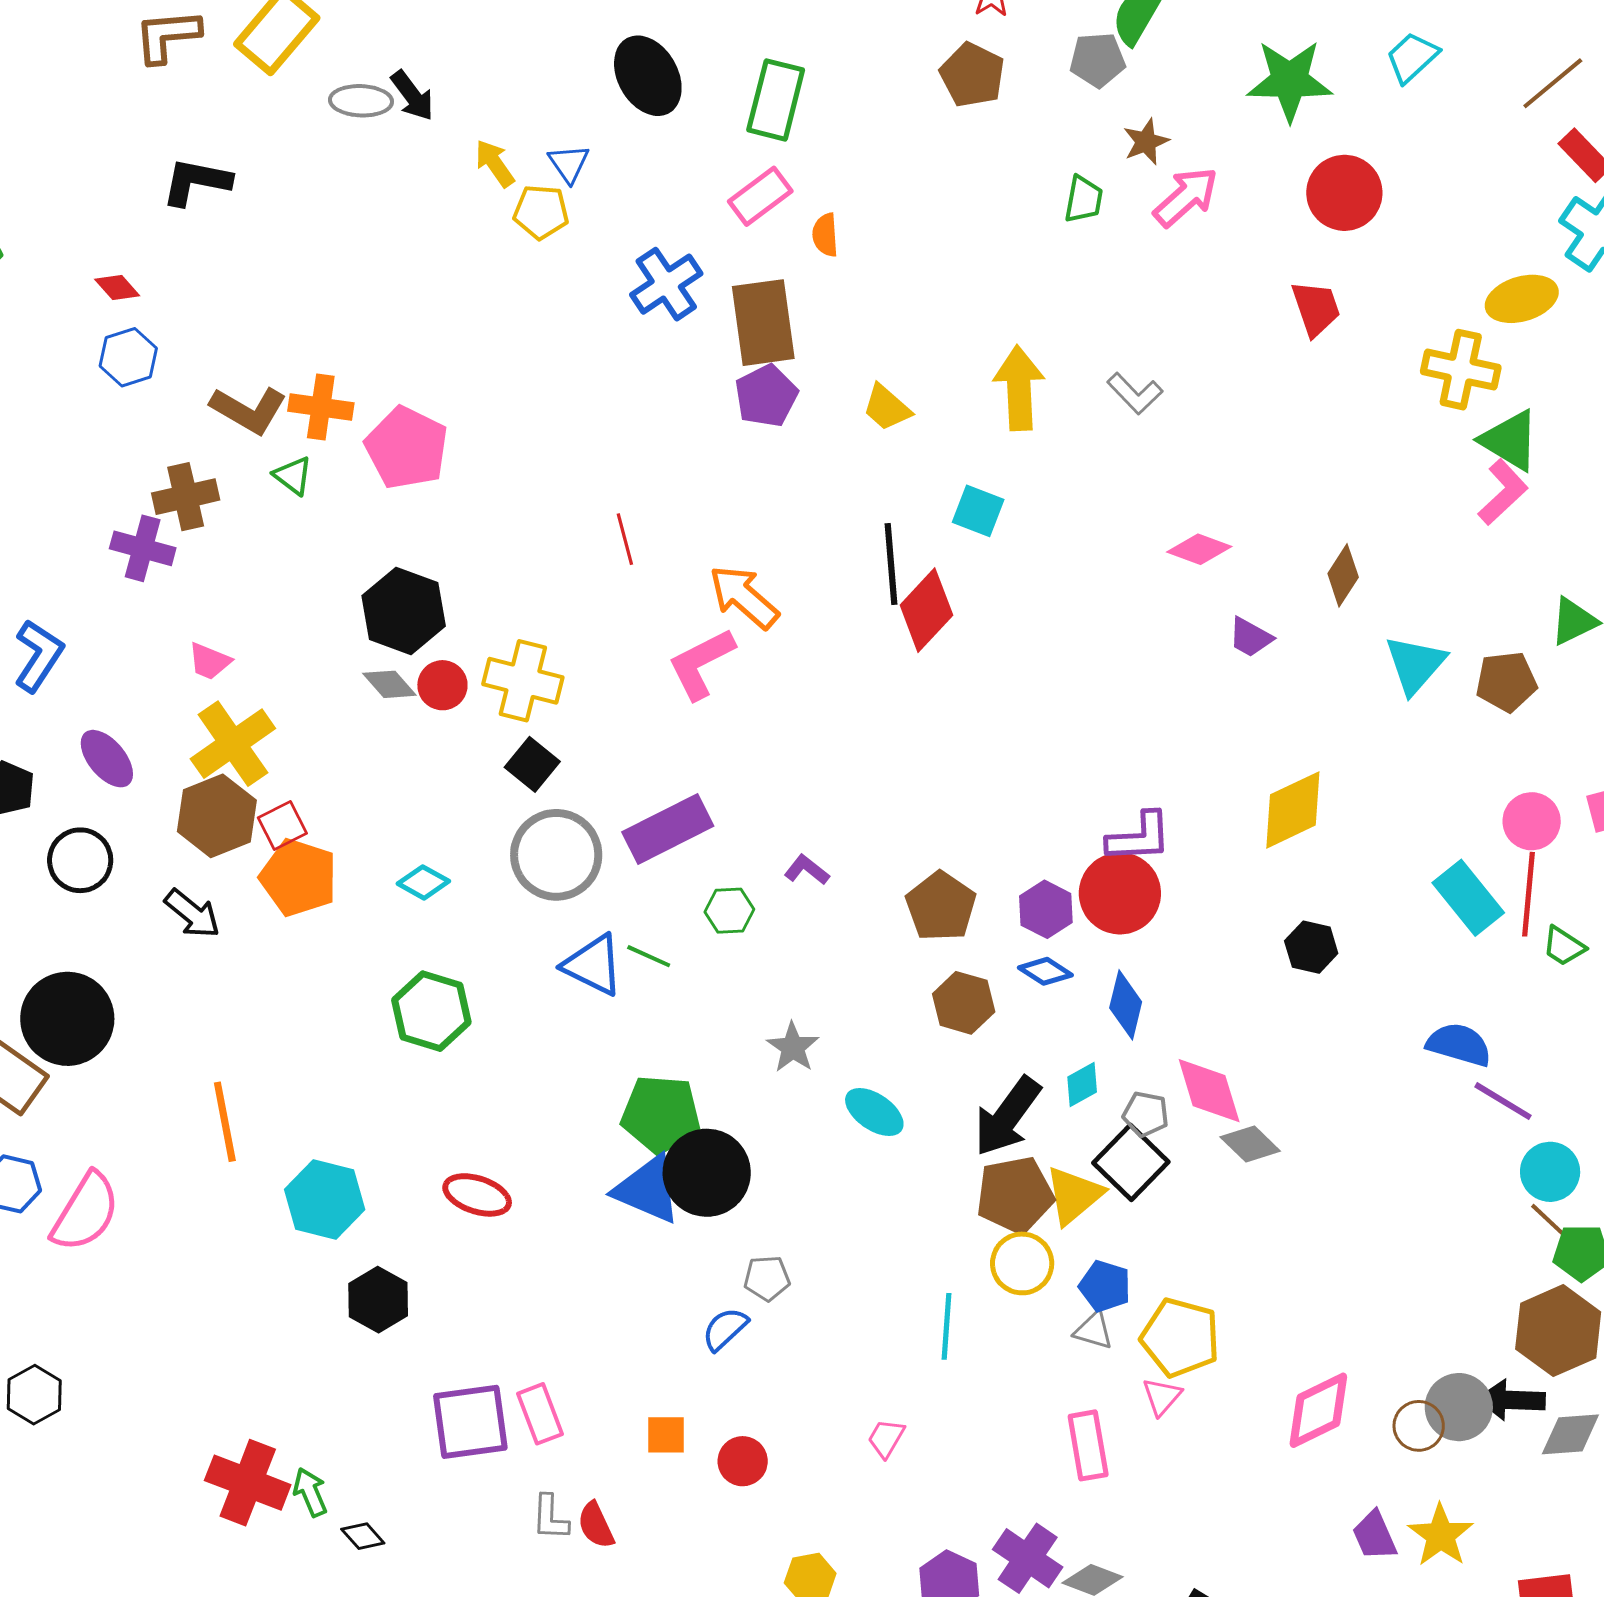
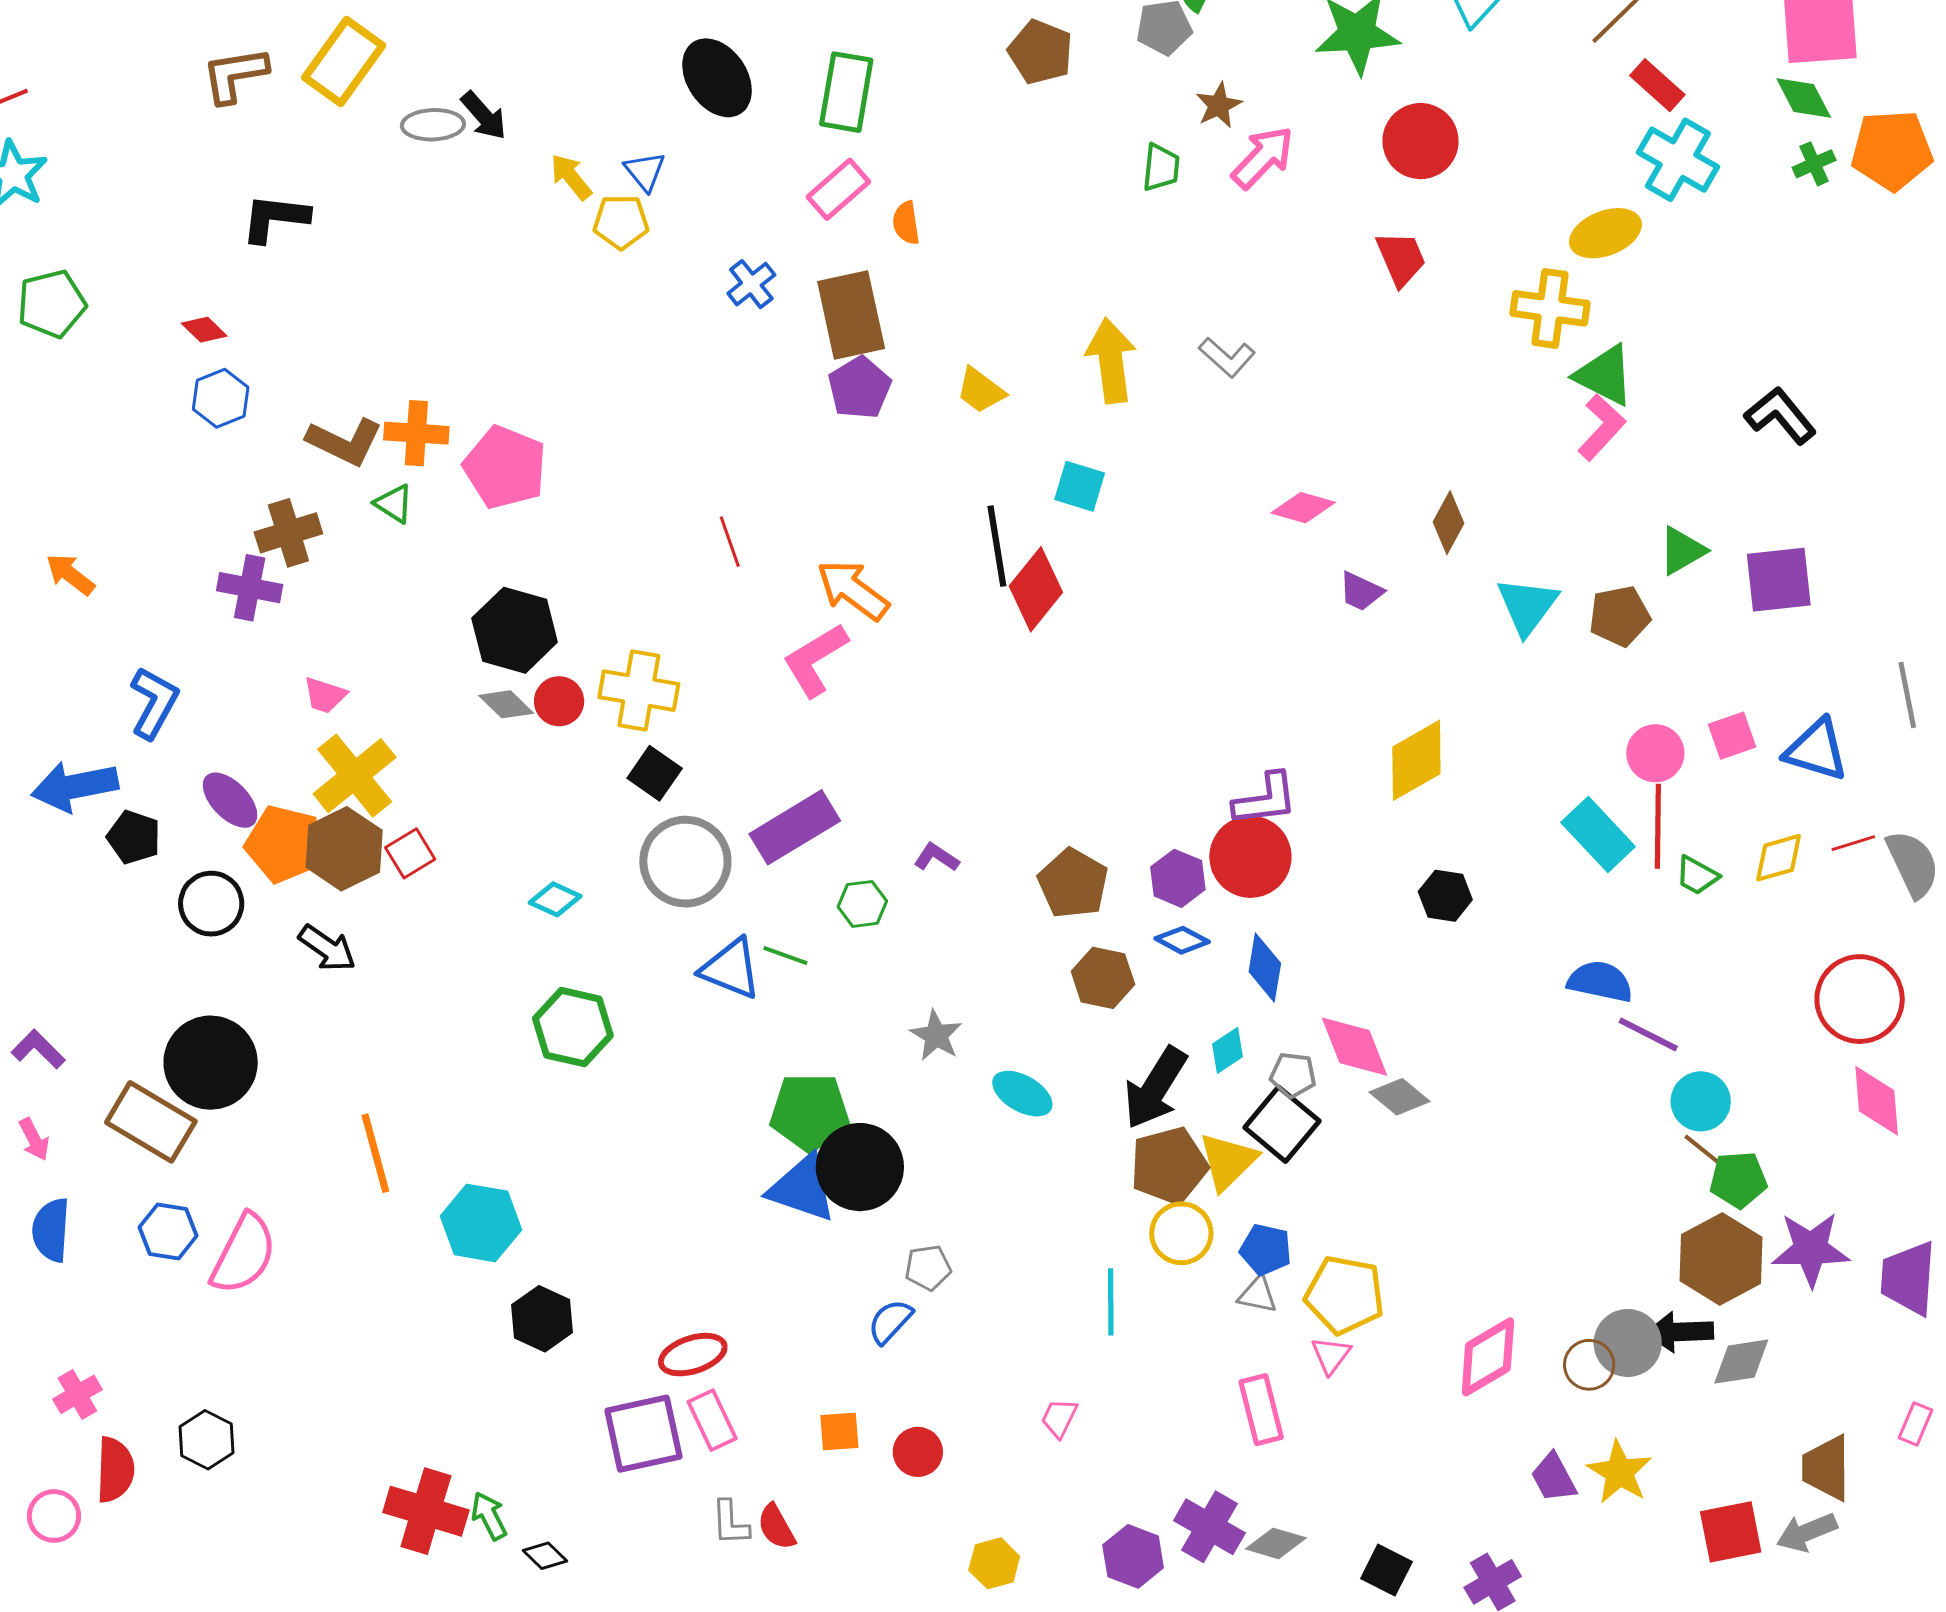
blue cross: (666, 284) -> (751, 284), size x0.7
orange pentagon: (299, 877) -> (284, 844), moved
red ellipse: (477, 1195) -> (693, 1355), moved, turned -32

